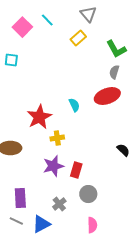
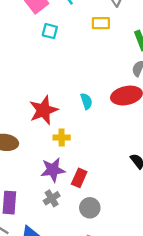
yellow rectangle: (78, 38) -> (101, 23), turned 35
cyan square: (11, 60) -> (50, 31), moved
gray cross: (59, 204) -> (52, 198), moved

